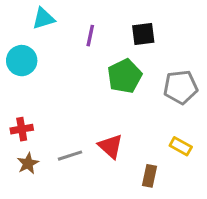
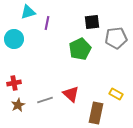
purple line: (90, 36) -> (47, 23), moved
gray pentagon: (181, 87) -> (116, 38), moved
brown rectangle: (149, 176) -> (96, 113), size x1.5

